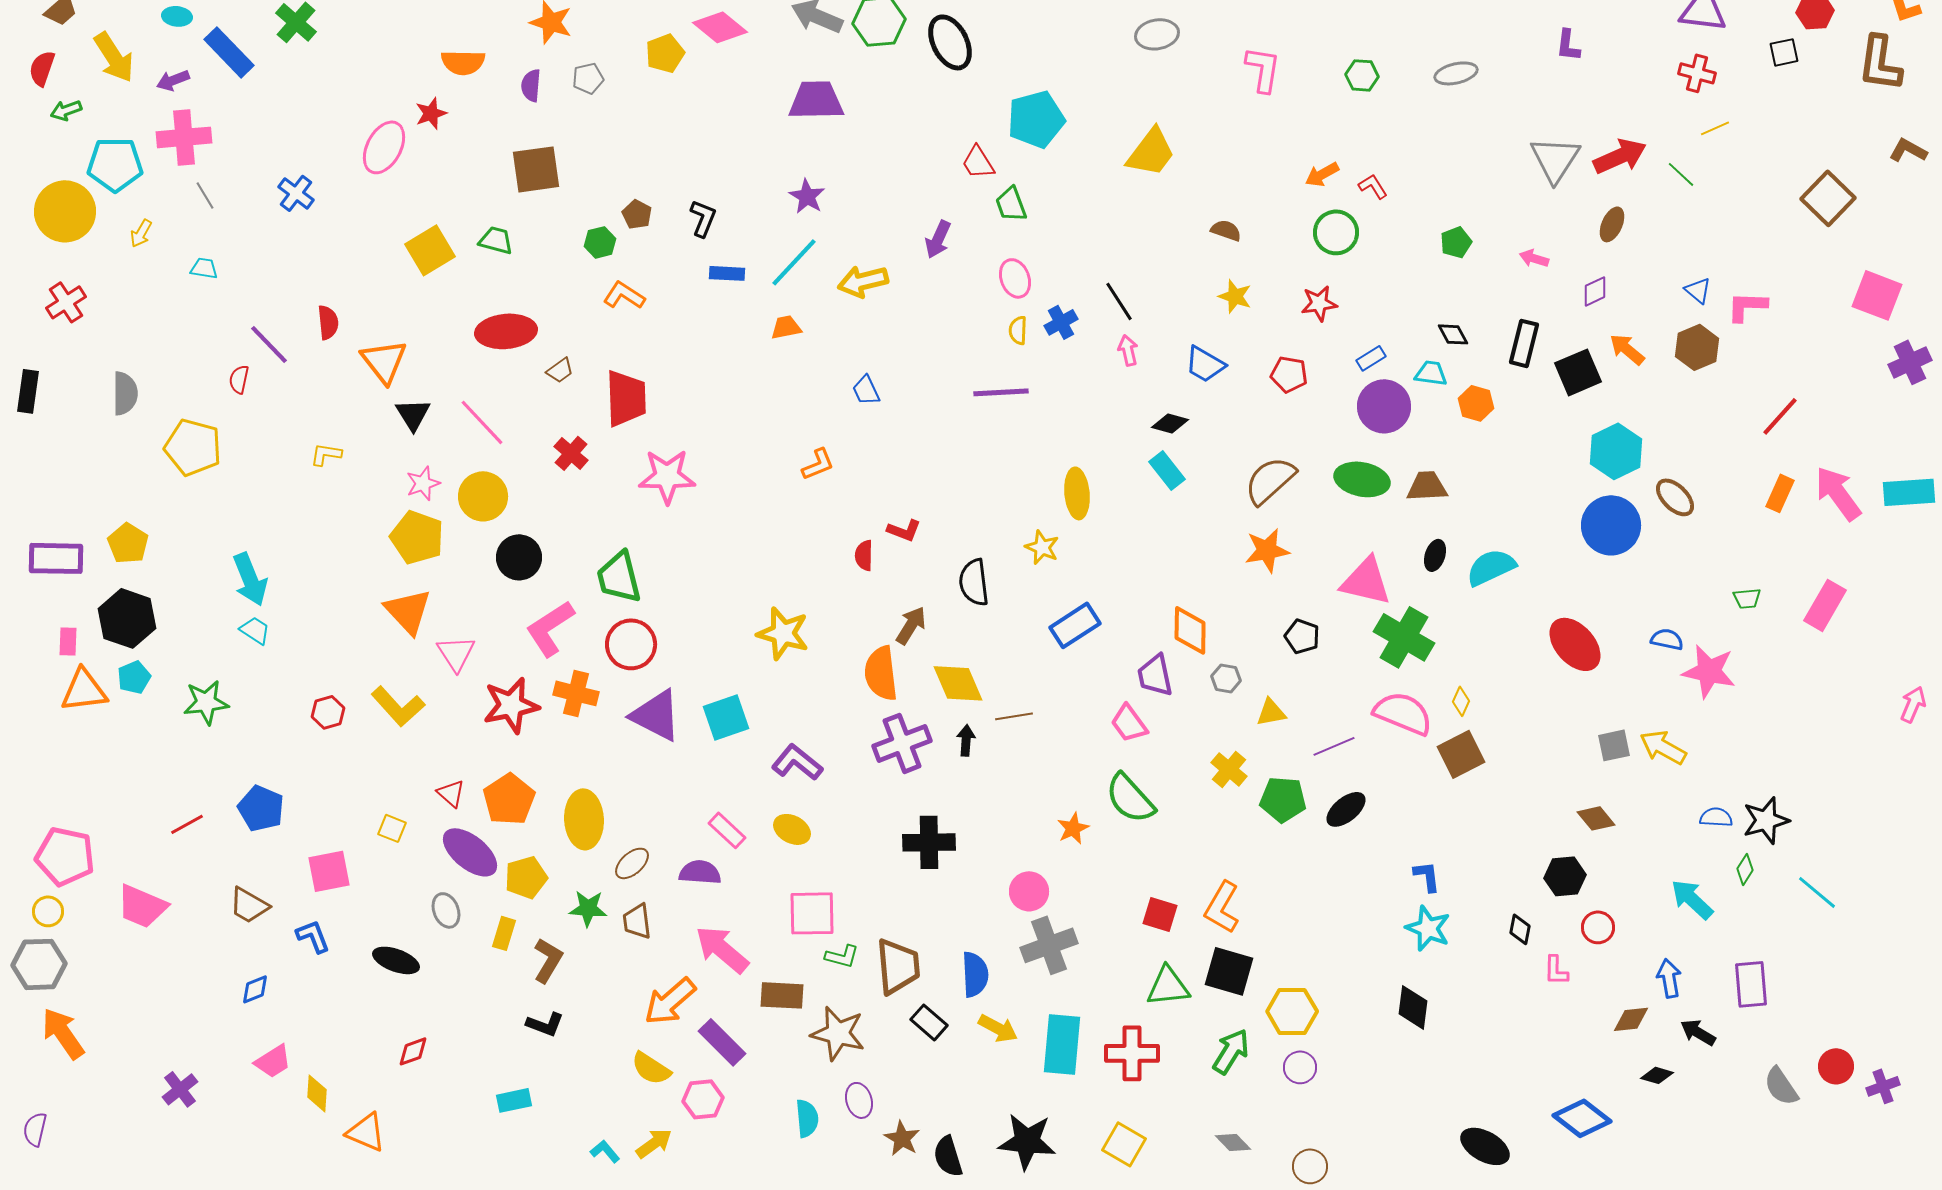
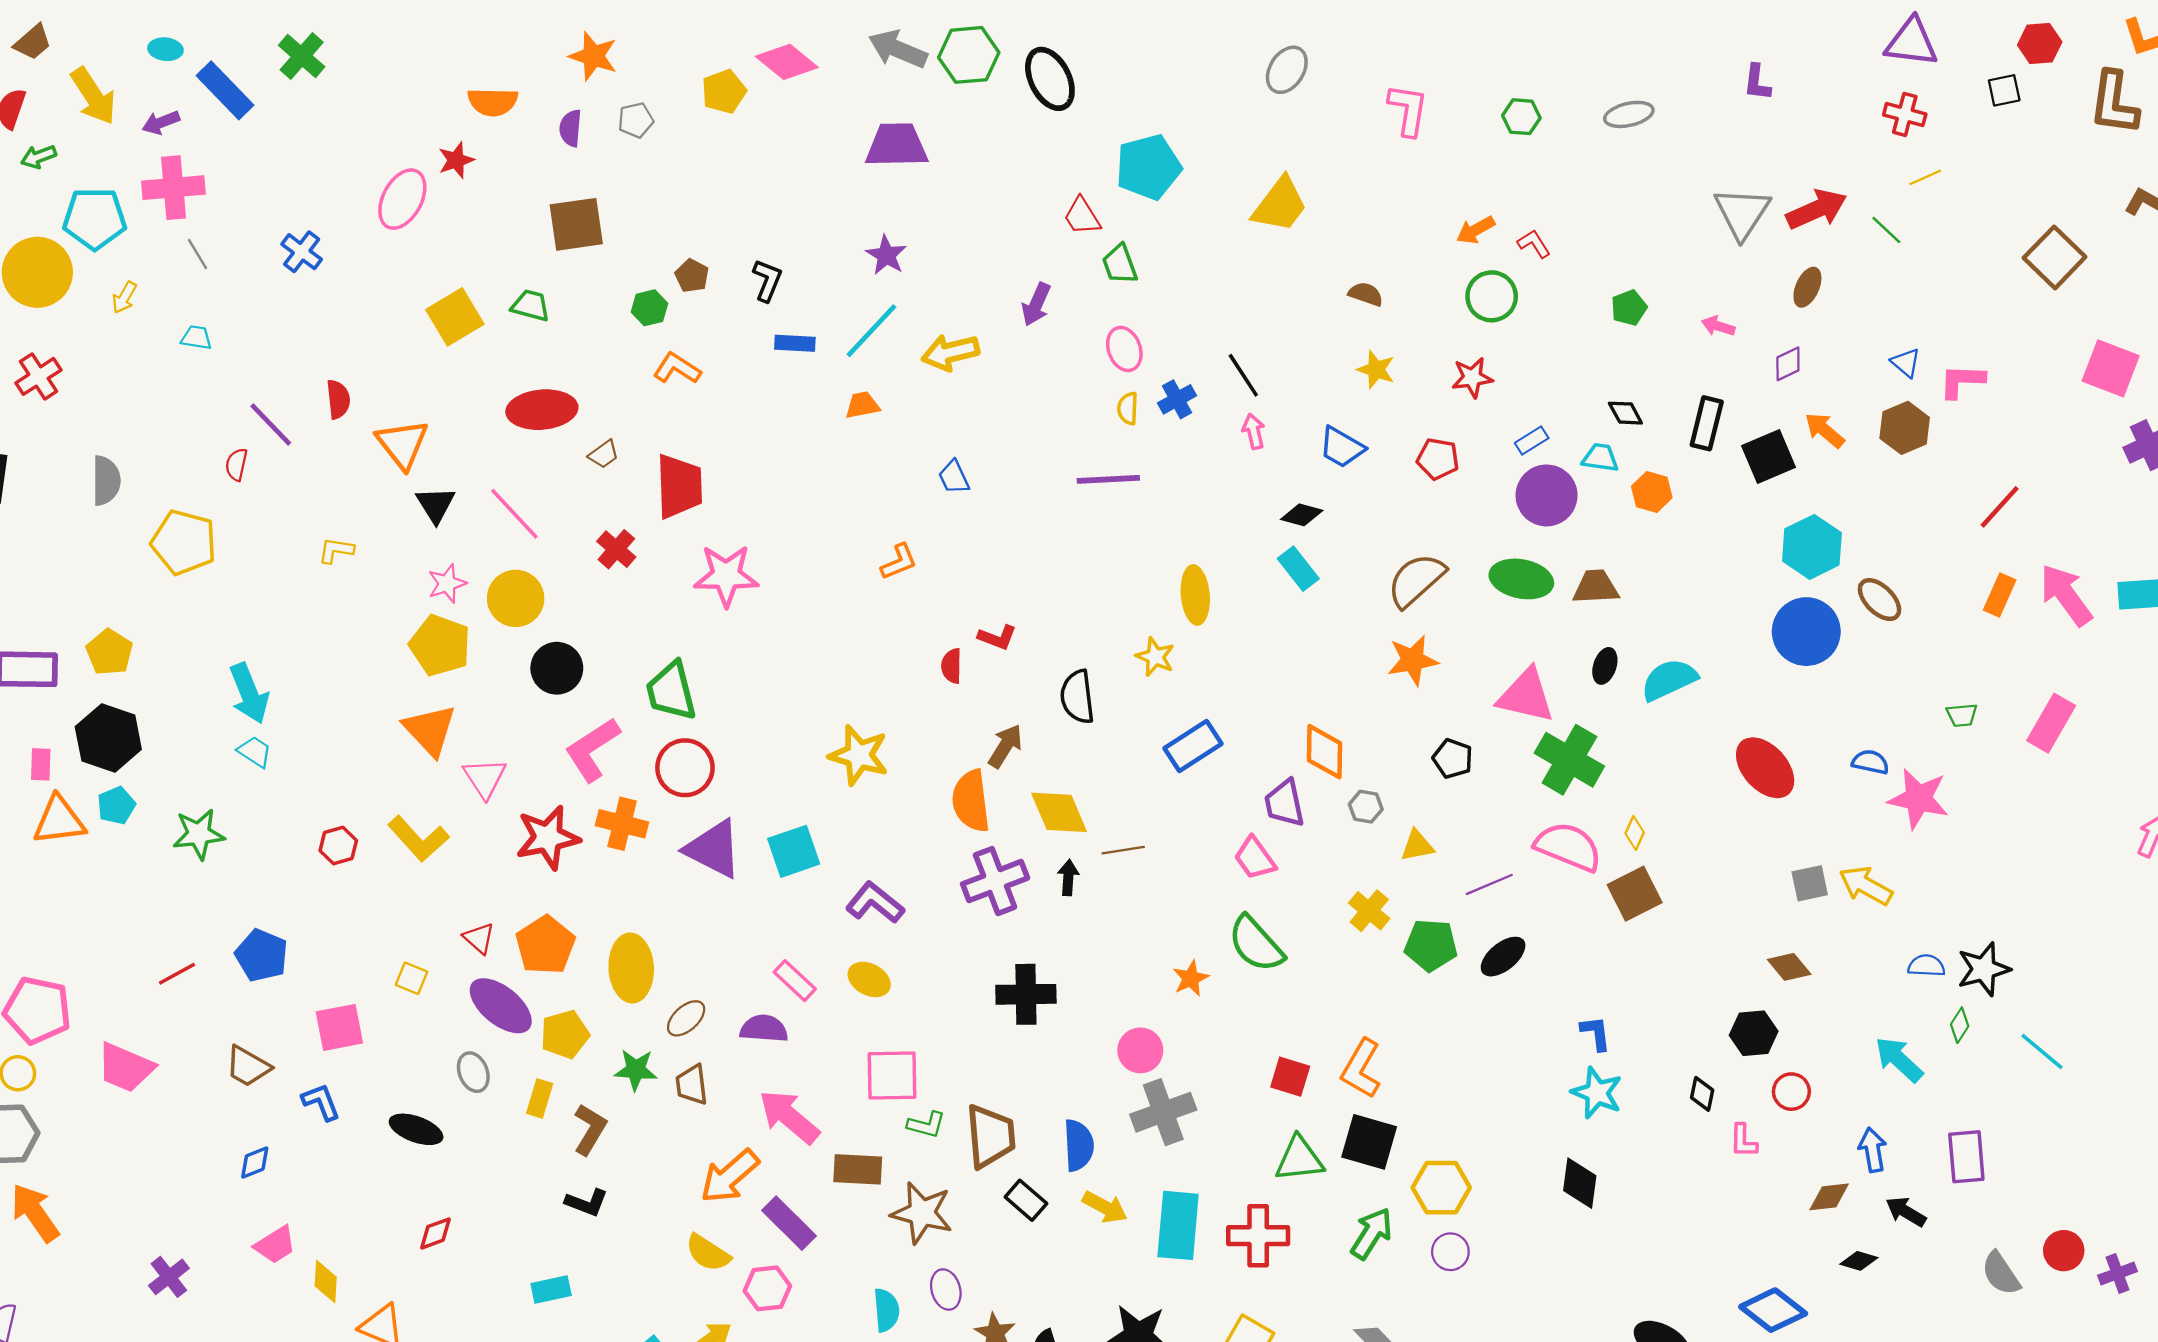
gray ellipse: (1157, 34) -> (1287, 70), turned -48

